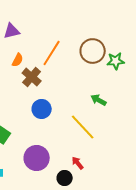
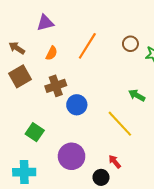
brown circle: (93, 51) -> (130, 44), size x0.6
brown cross: (32, 77) -> (56, 86), moved, turned 30

